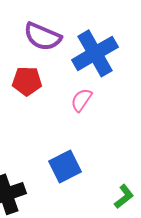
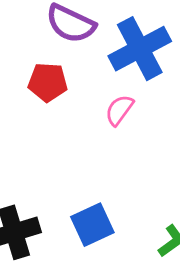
blue square: (65, 166) -> (92, 225), moved

